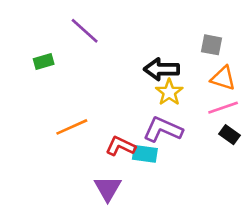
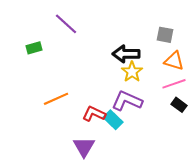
cyan rectangle: (145, 154) -> (113, 120), turned 36

